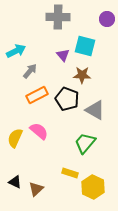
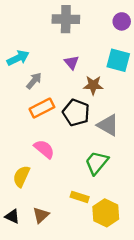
cyan square: (85, 46) -> (118, 60), moved
yellow semicircle: (15, 138) -> (21, 176), moved
black triangle: (15, 182) -> (12, 216), moved

